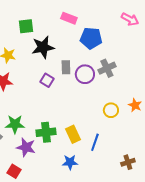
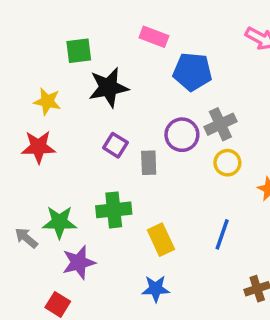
gray rectangle: (66, 67) -> (149, 163), moved
yellow circle: (111, 110) -> (227, 163), moved
green cross: (46, 132) -> (114, 210), moved
blue line: (95, 142) -> (222, 234), moved
purple star: (26, 147) -> (79, 262), turned -30

